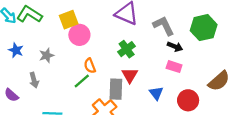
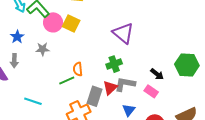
yellow square: (69, 20) -> (71, 23), turned 30
gray L-shape: (164, 26) -> (125, 84), moved, turned -70
pink circle: (79, 35) -> (53, 22), moved
gray arrow: (34, 80) -> (14, 61), moved

